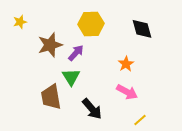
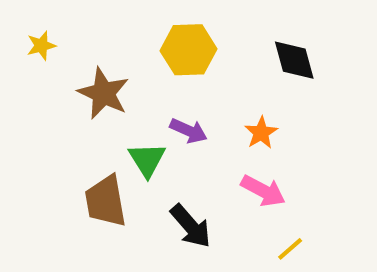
brown star: (50, 45) -> (103, 93), turned -30
purple arrow: (76, 53) -> (188, 131), moved, turned 72

